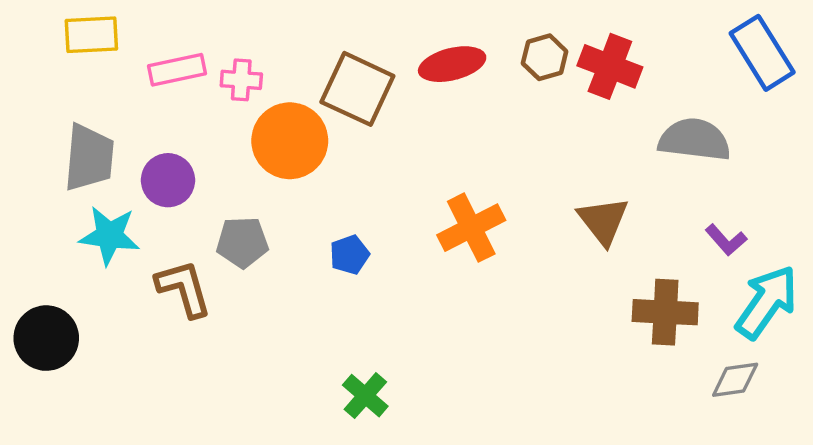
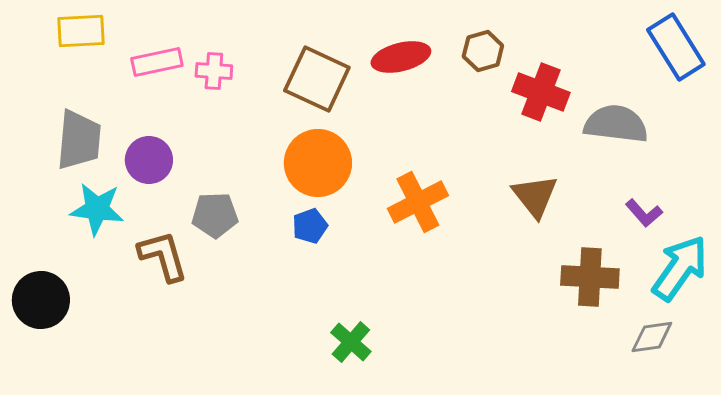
red cross: (610, 66) -> (541, 92), moved
orange circle: (290, 141) -> (318, 163), moved
green cross: (365, 396) -> (351, 342), moved

